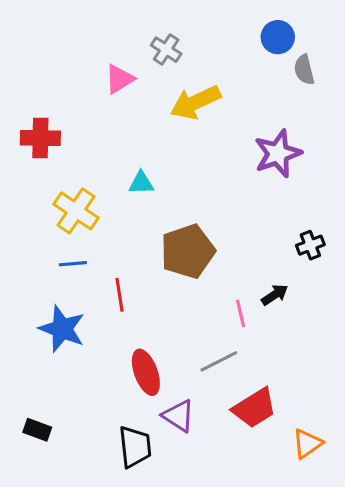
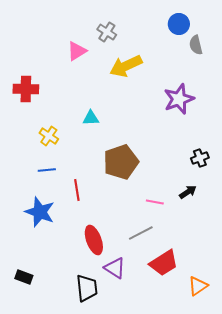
yellow cross: (76, 211) -> (49, 136), size x0.7
black arrow: (275, 295) -> (188, 192), moved
pink line: (241, 313) -> (155, 202), turned -66

